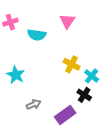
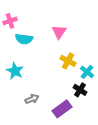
pink triangle: (67, 21) -> (59, 32), moved
cyan semicircle: (37, 35) -> (24, 39), moved

